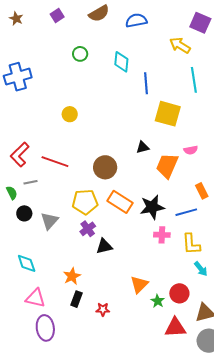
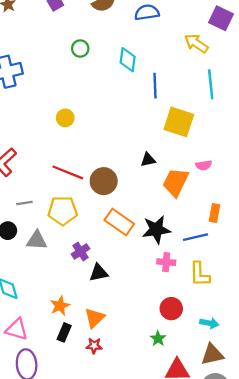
red line: (55, 162) -> (68, 172), moved
gray line: (30, 182) -> (24, 203), moved
orange rectangle: (202, 191) -> (214, 213), turned 35
yellow pentagon: (85, 202) -> (63, 211), moved
gray triangle: (49, 221) -> (37, 240), turned 48
cyan arrow: (201, 269) -> (209, 323), moved, turned -42
orange triangle: (139, 284) -> (95, 318), moved
red circle: (179, 293) -> (171, 309), moved

